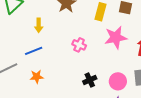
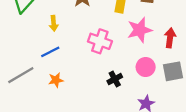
pink cross: (79, 45) -> (100, 41), size x1.5
pink circle: (118, 81) -> (146, 67), moved

